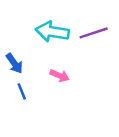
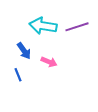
blue arrow: (14, 63) -> (24, 51), moved

